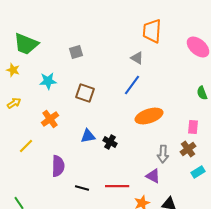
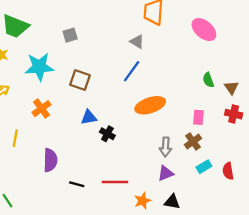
cyan star: (48, 81) -> (39, 67), size x1.5
blue triangle: (88, 136) -> (89, 117), moved
yellow line: (26, 146) -> (15, 138), turned -35
purple triangle: (153, 176) -> (166, 173), moved, turned -49

